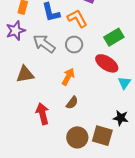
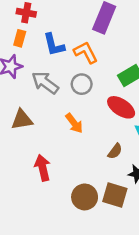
orange arrow: (68, 77) -> (74, 123), turned 114
brown semicircle: (72, 103) -> (115, 151), moved

